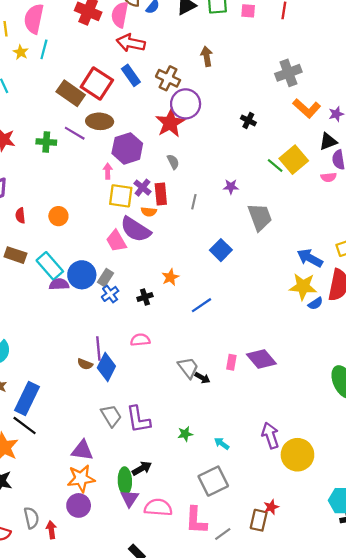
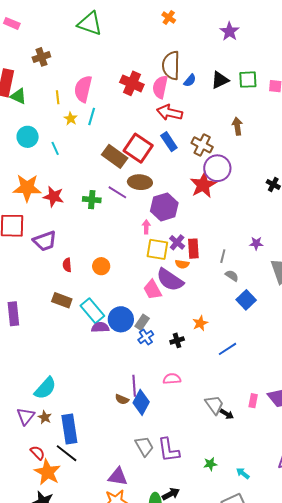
gray semicircle: (173, 162) -> (232, 276), moved, turned -32
blue rectangle: (27, 399) -> (69, 429), turned -36

